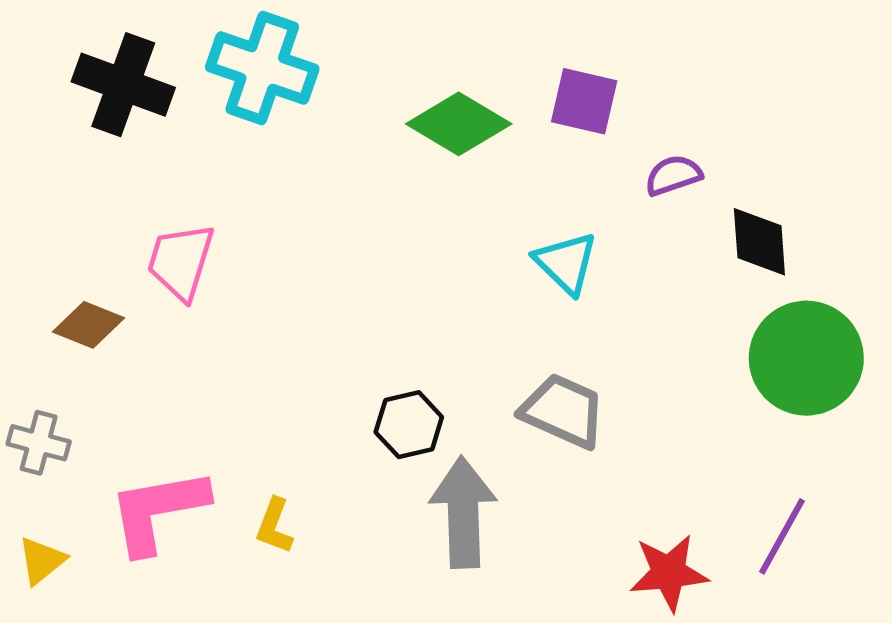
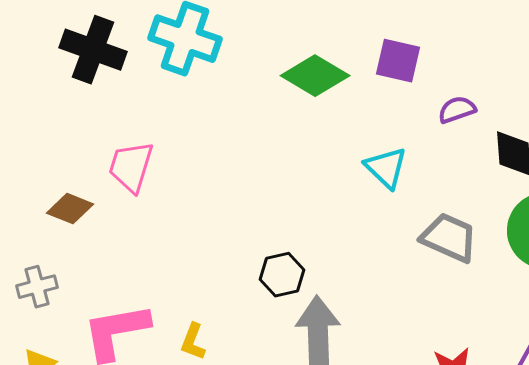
gray trapezoid: (563, 411) -> (449, 238), moved
gray cross: (39, 443) -> (37, 287), turned -30

